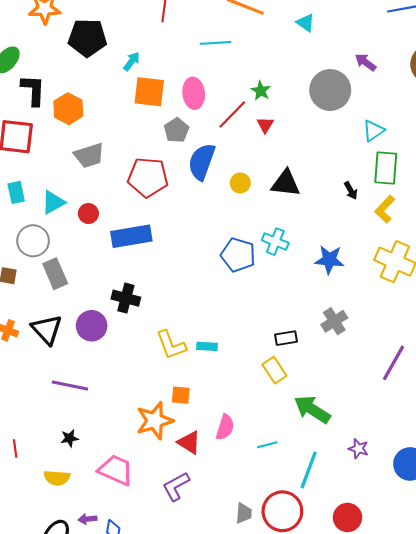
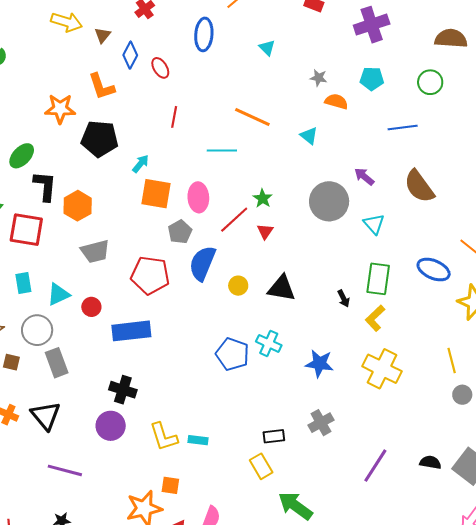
cyan triangle: (373, 131) -> (374, 224), moved, turned -40
purple circle: (92, 326) -> (111, 426), moved

